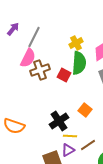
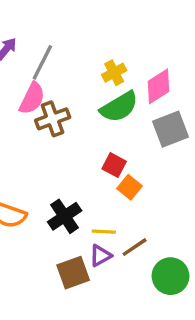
green semicircle: (79, 63) -> (119, 107), turned 55
red square: (64, 75) -> (114, 165), moved
black cross: (59, 121) -> (65, 216), moved

